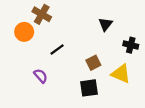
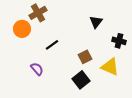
brown cross: (42, 14) -> (38, 13), turned 30
black square: (89, 88) -> (81, 80), turned -30

